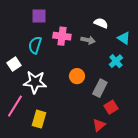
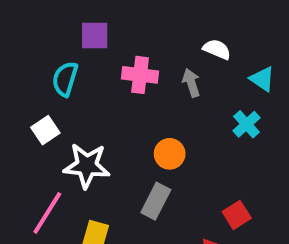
gray arrow: (88, 40) -> (191, 83), turned -120
cyan semicircle: (35, 45) -> (65, 79), moved
gray rectangle: (100, 88) -> (156, 201), moved

